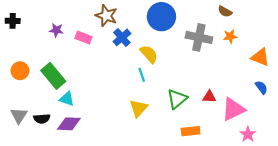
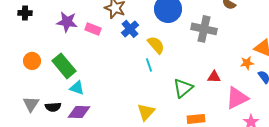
purple star: (56, 30) -> (67, 22), size x1.5
orange star: (230, 36) -> (247, 63), moved
red triangle: (209, 97) -> (214, 77), moved
yellow triangle: (139, 108) -> (146, 112), moved

